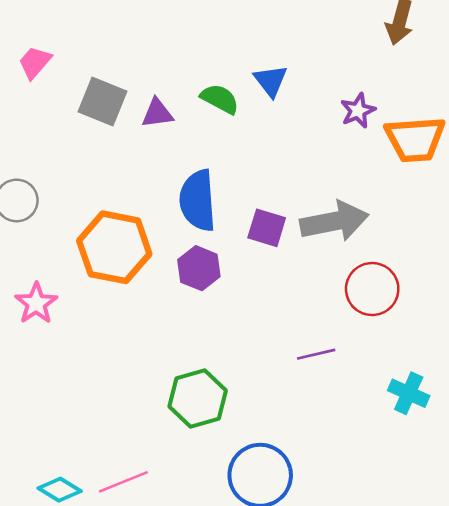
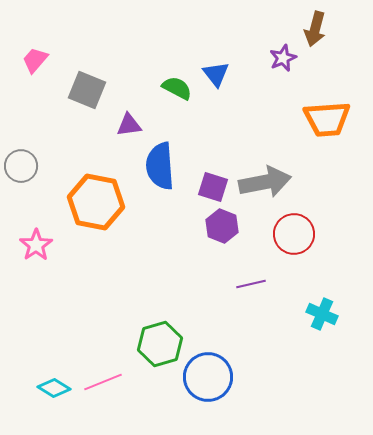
purple star: (358, 111) -> (283, 58), moved
purple triangle: (157, 113) -> (129, 125), moved
purple hexagon: (199, 268) -> (222, 226), moved
green hexagon: (198, 398) -> (160, 344), moved

